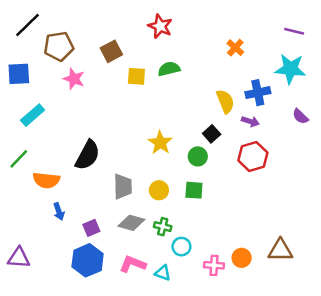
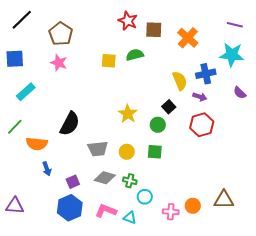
brown pentagon: (59, 46) -> (61, 34), moved, turned -30
orange cross: (235, 48) -> (188, 38), size x1.5
brown square: (111, 51) -> (154, 30), moved, turned 30
gray trapezoid: (123, 186) -> (98, 149), turned 85

